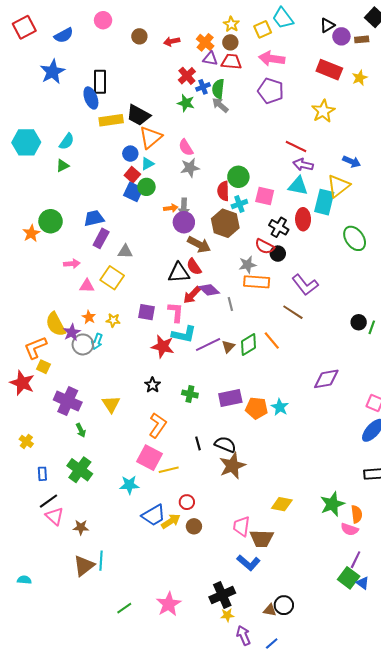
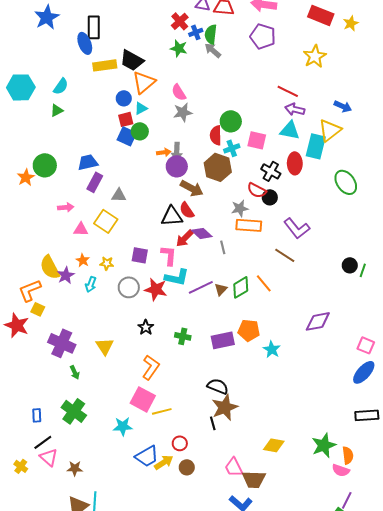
red square: (132, 175) -> (126, 119), turned 35
gray circle: (83, 344) -> (129, 287), moved
orange pentagon: (257, 408) -> (249, 330), moved
yellow cross: (26, 441) -> (21, 466), moved
black line: (198, 443) -> (213, 423), moved
pink trapezoid: (241, 526) -> (234, 467), turned -35

